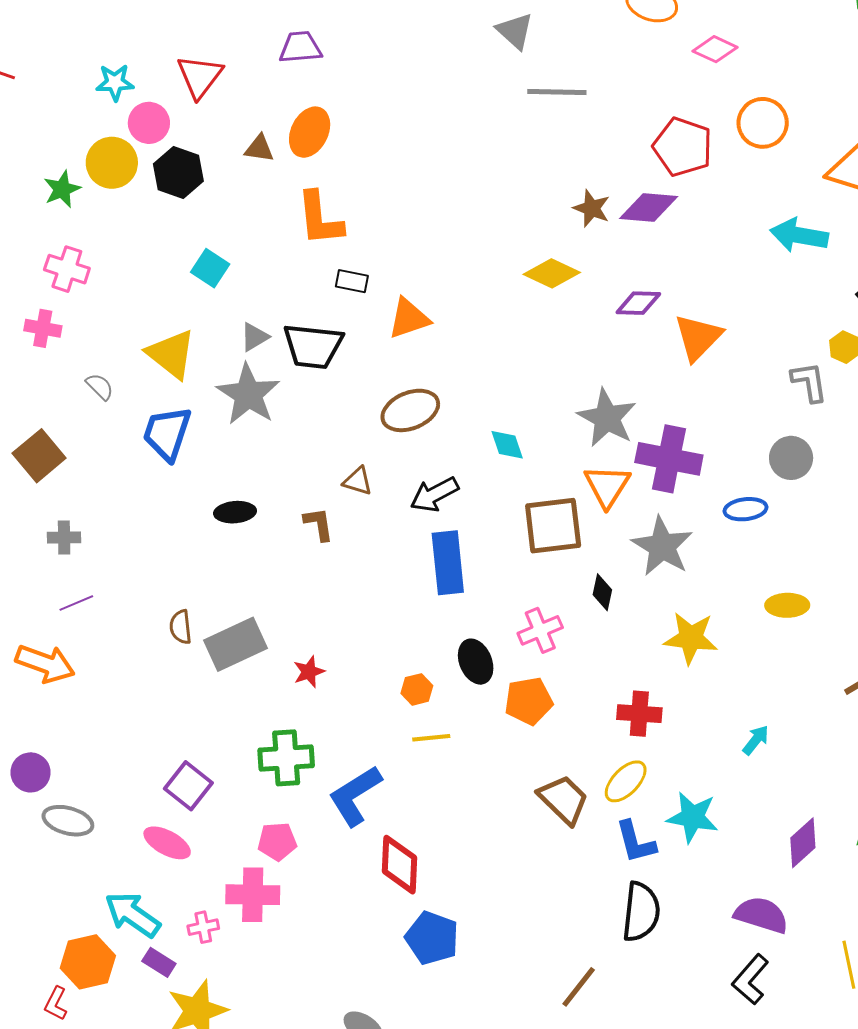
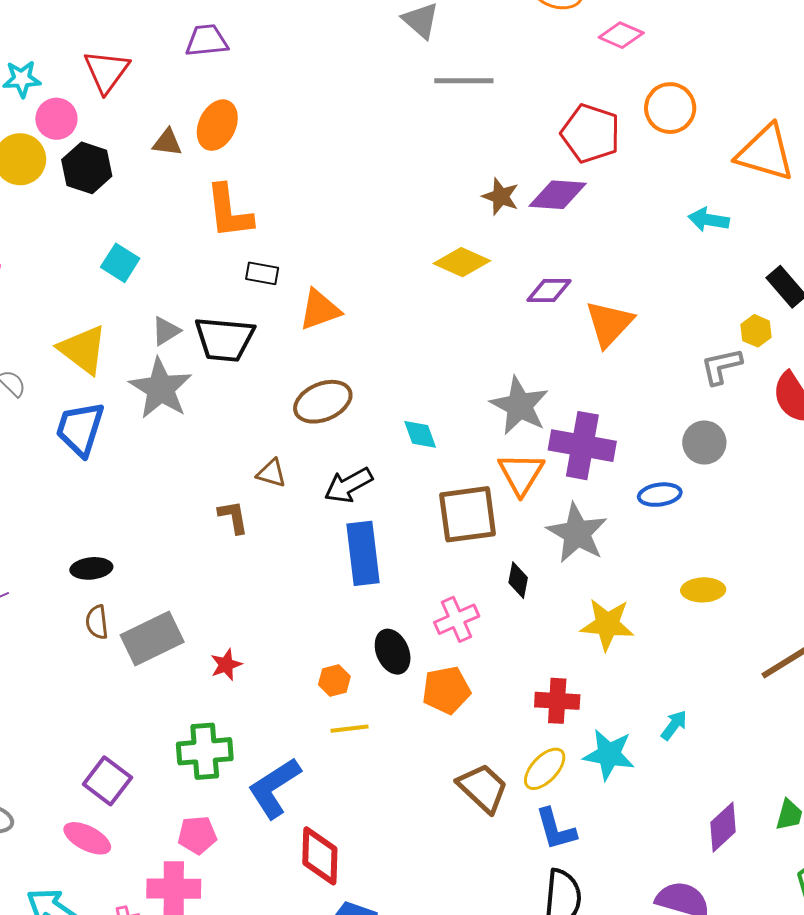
cyan arrow: (799, 235) -> (709, 220), size x0.7
gray L-shape: (809, 382) -> (721, 366), turned -93
black ellipse: (235, 512) -> (91, 568), moved
cyan star: (692, 817) -> (609, 755), moved

